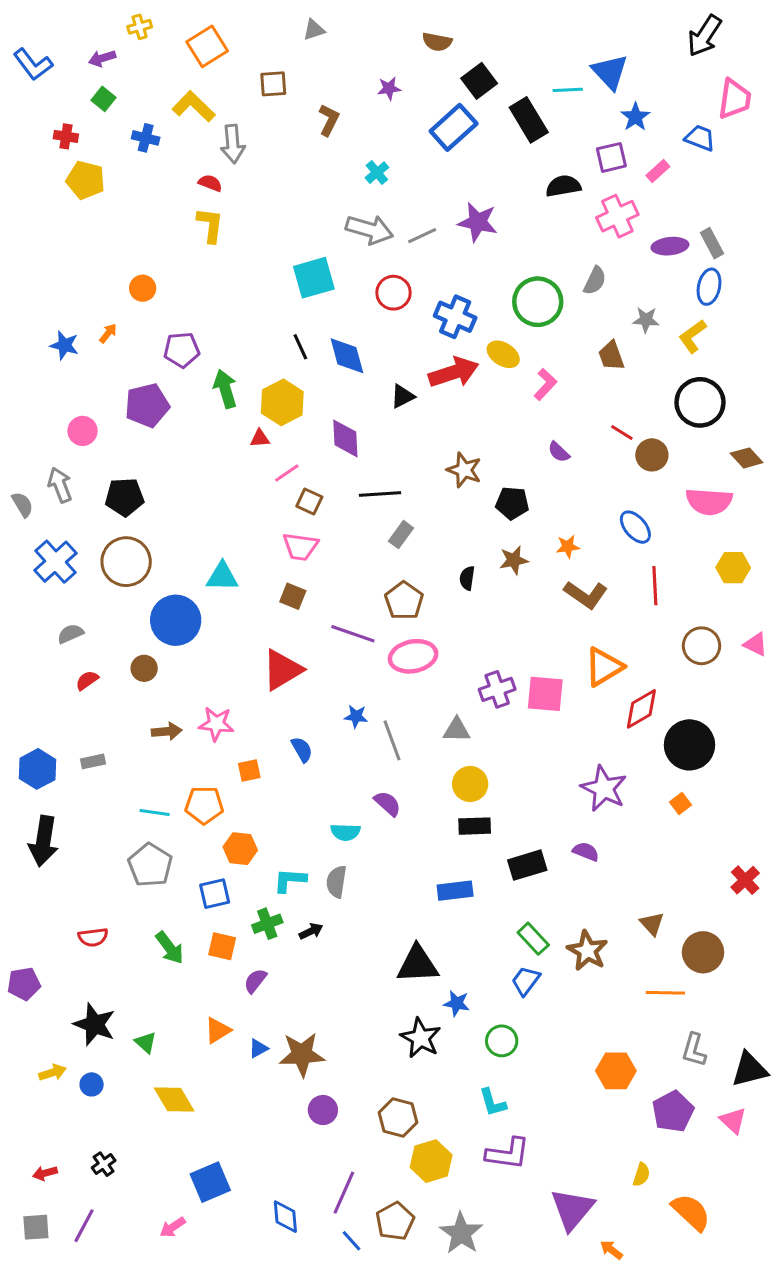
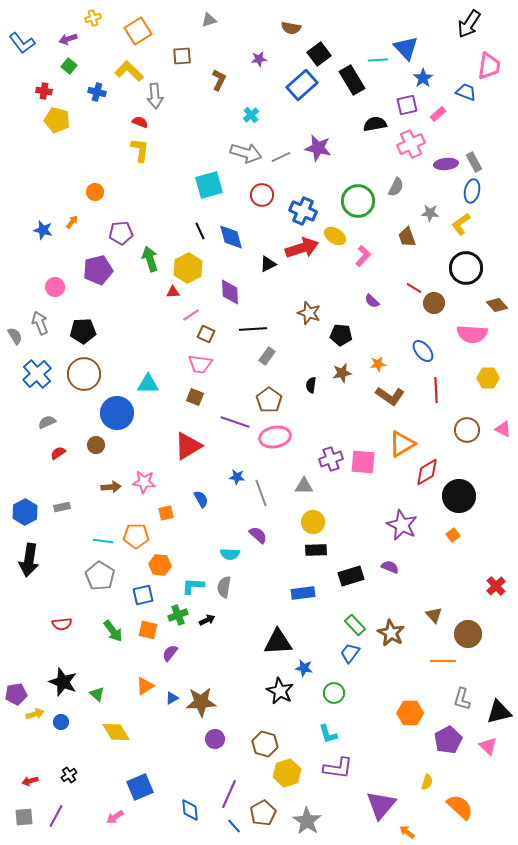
purple pentagon: (24, 984) -> (16, 694), moved

